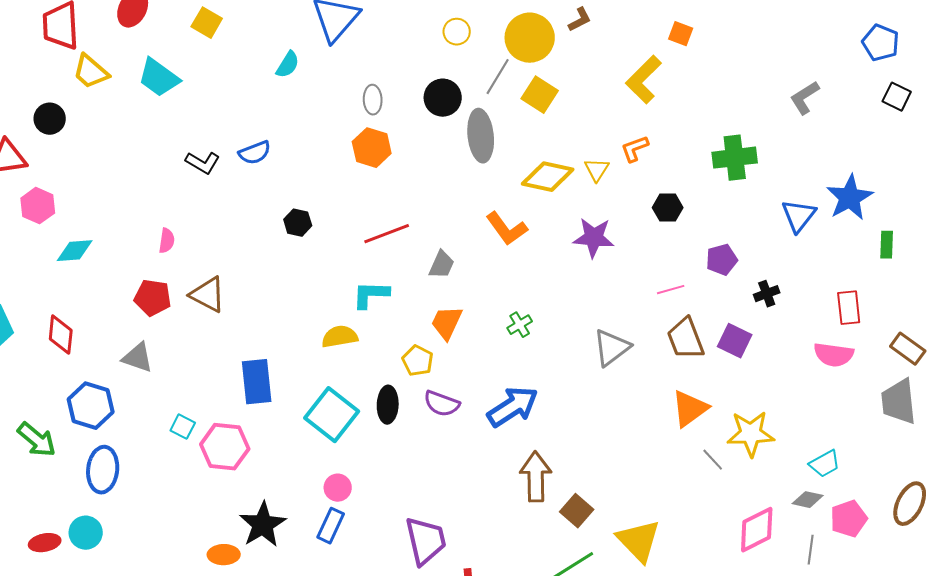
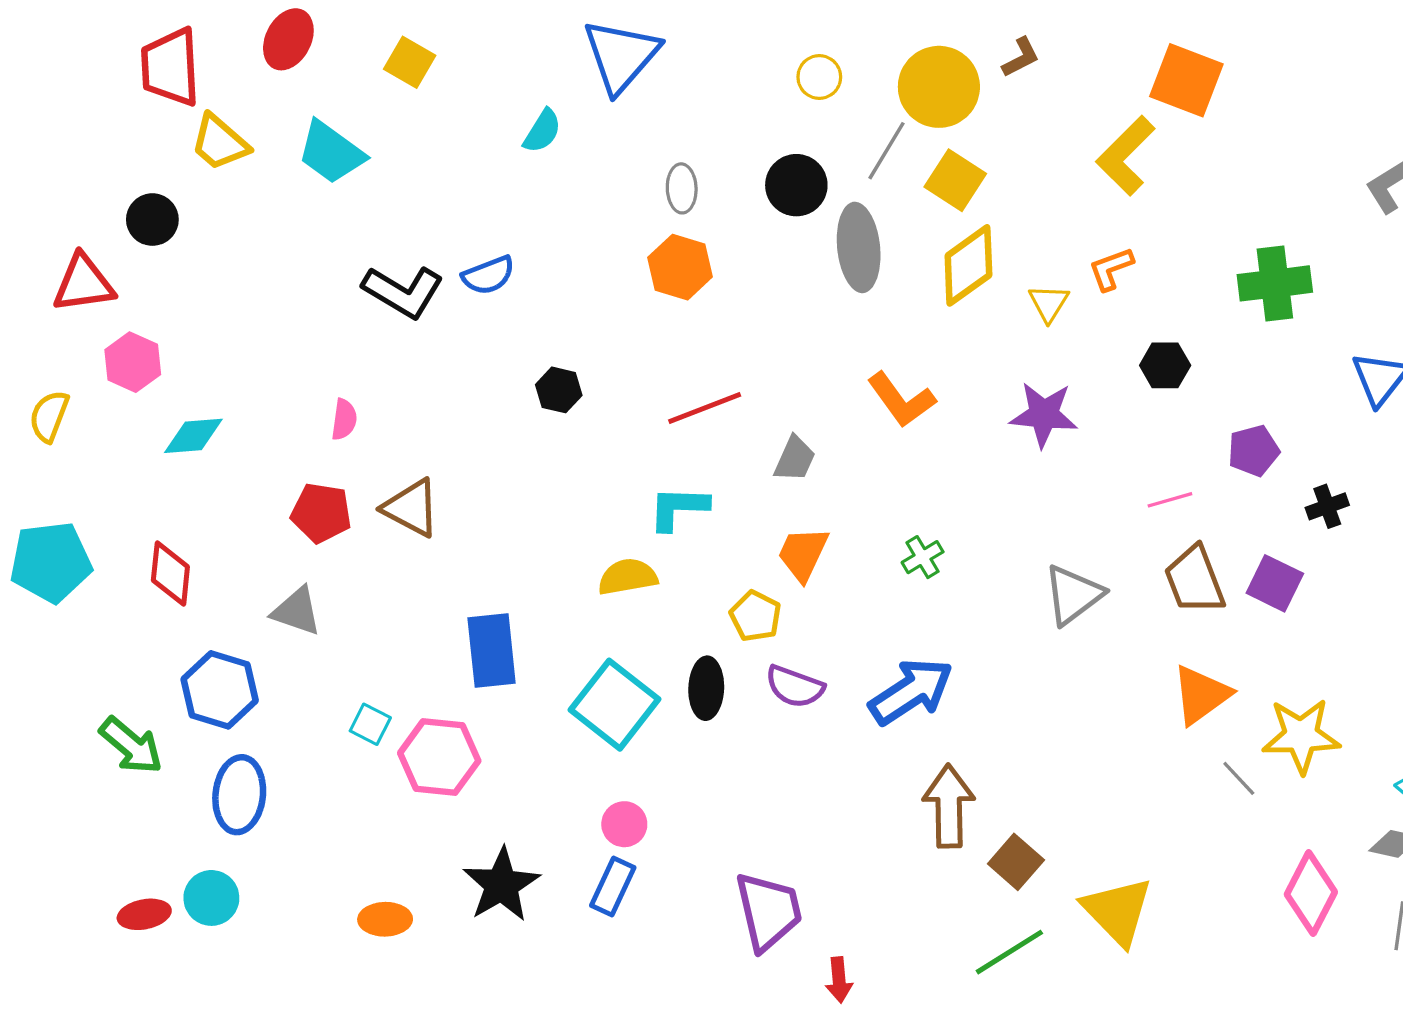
orange square: (681, 34) -> (1186, 80), size x1.8
black L-shape: (203, 163) -> (403, 292), size x1.4
yellow diamond: (548, 177) -> (968, 265), moved, turned -48
pink diamond: (757, 530) -> (1311, 893), turned -36
orange ellipse: (224, 555) -> (385, 919), moved

